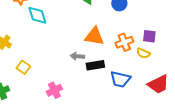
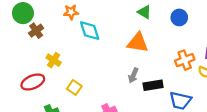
orange triangle: (94, 36) -> (138, 43), moved
gray arrow: (77, 56) -> (133, 75), turned -72

